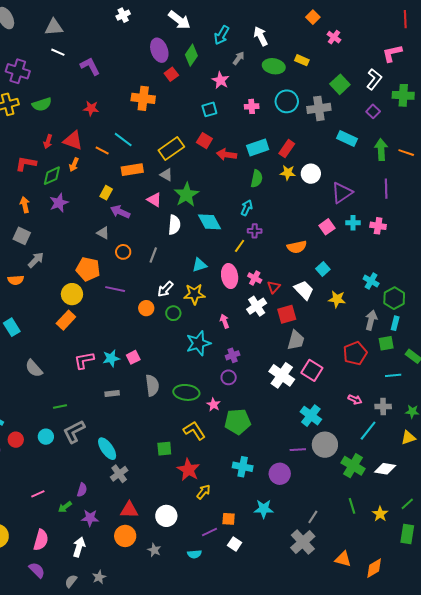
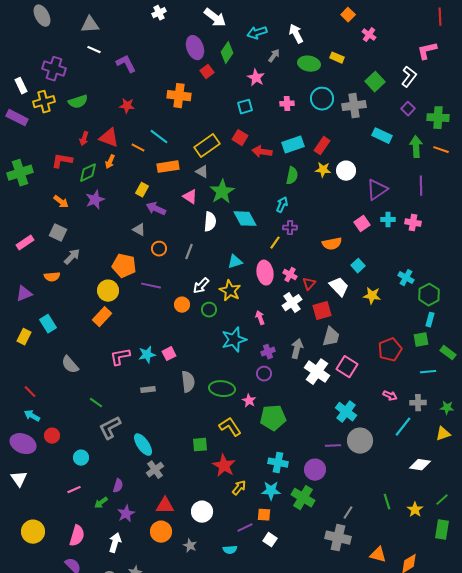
cyan arrow: (222, 35) -> (257, 33), turned 42
green cross: (403, 95) -> (438, 118), moved
orange arrow: (25, 205) -> (61, 202), turned 140
yellow star: (194, 294) -> (230, 291), turned 30
gray arrow: (371, 320) -> (297, 349), moved
green line: (60, 407) -> (96, 403), turned 48
cyan circle: (46, 437) -> (81, 458), moved
green cross: (353, 466) -> (303, 498), moved
cyan star: (264, 509) -> (271, 491), moved
purple star: (90, 518) -> (126, 514), turned -30
gray cross: (303, 542) -> (338, 538), turned -35

